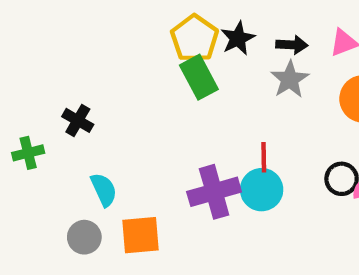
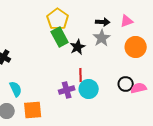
black star: (238, 38) -> (78, 47), moved
red line: (264, 157) -> (81, 75), moved
purple cross: (214, 192) -> (67, 90), size x0.7

